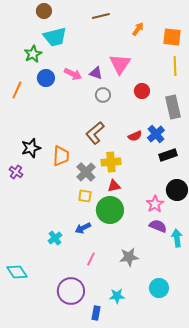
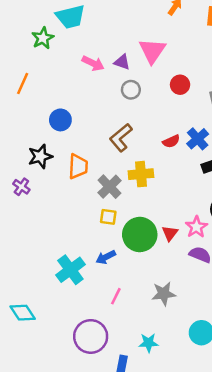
blue circle: (46, 78) -> (60, 120), moved
red triangle: (114, 186) -> (170, 233), moved, turned -40
cyan cross: (55, 238) -> (70, 270), size x1.6

